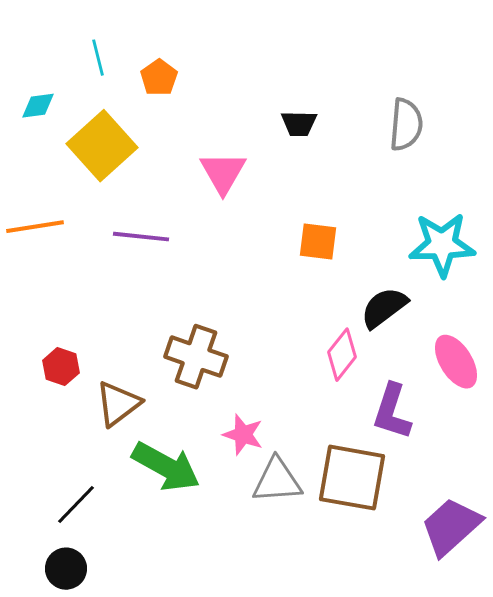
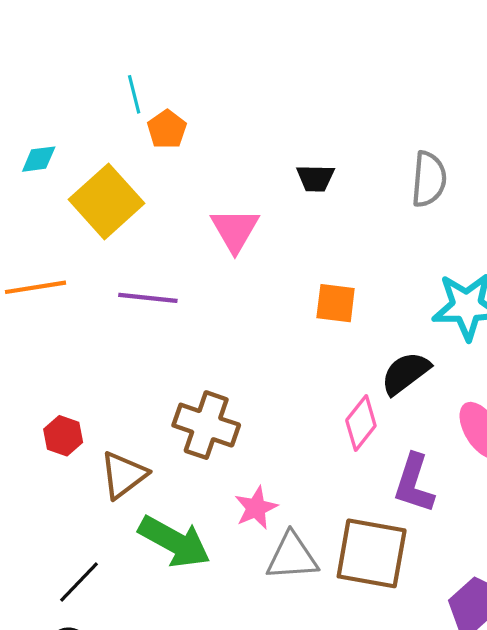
cyan line: (98, 58) -> (134, 94), moved
pink star: (243, 435) -> (256, 508), turned 30

